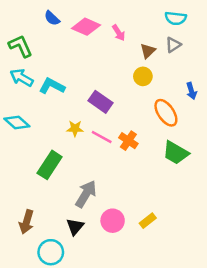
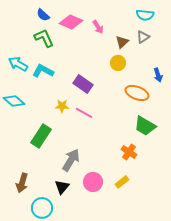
green L-shape: (20, 46) -> (44, 38), moved
orange ellipse: (166, 113) -> (137, 93), turned -35
orange cross: (128, 141) -> (129, 152), moved

